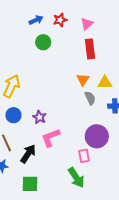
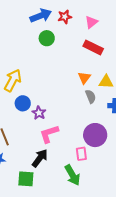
blue arrow: (36, 20) -> (41, 16), size x1.5
red rectangle: (90, 49) -> (93, 47), turned -60
blue circle: (13, 115) -> (23, 103), moved
black arrow: (28, 154) -> (40, 158), moved

